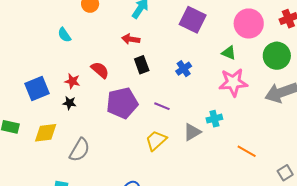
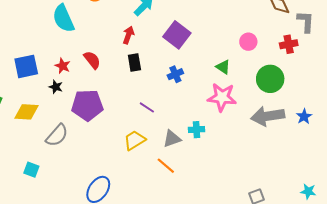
purple square: (193, 20) -> (177, 35), moved
pink circle: (249, 23) -> (248, 42), size x0.6
cyan semicircle: (64, 35) -> (63, 18), size x1.8
red arrow: (131, 39) -> (128, 35), turned 90
purple pentagon: (122, 103) -> (87, 105), moved
orange line: (247, 151) -> (166, 166), moved

